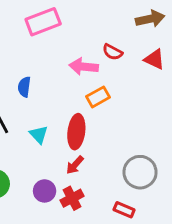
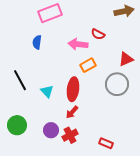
red triangle: (154, 59) -> (126, 59), moved, turned -49
blue semicircle: (24, 87) -> (37, 42), moved
gray circle: (140, 172) -> (117, 84), moved

